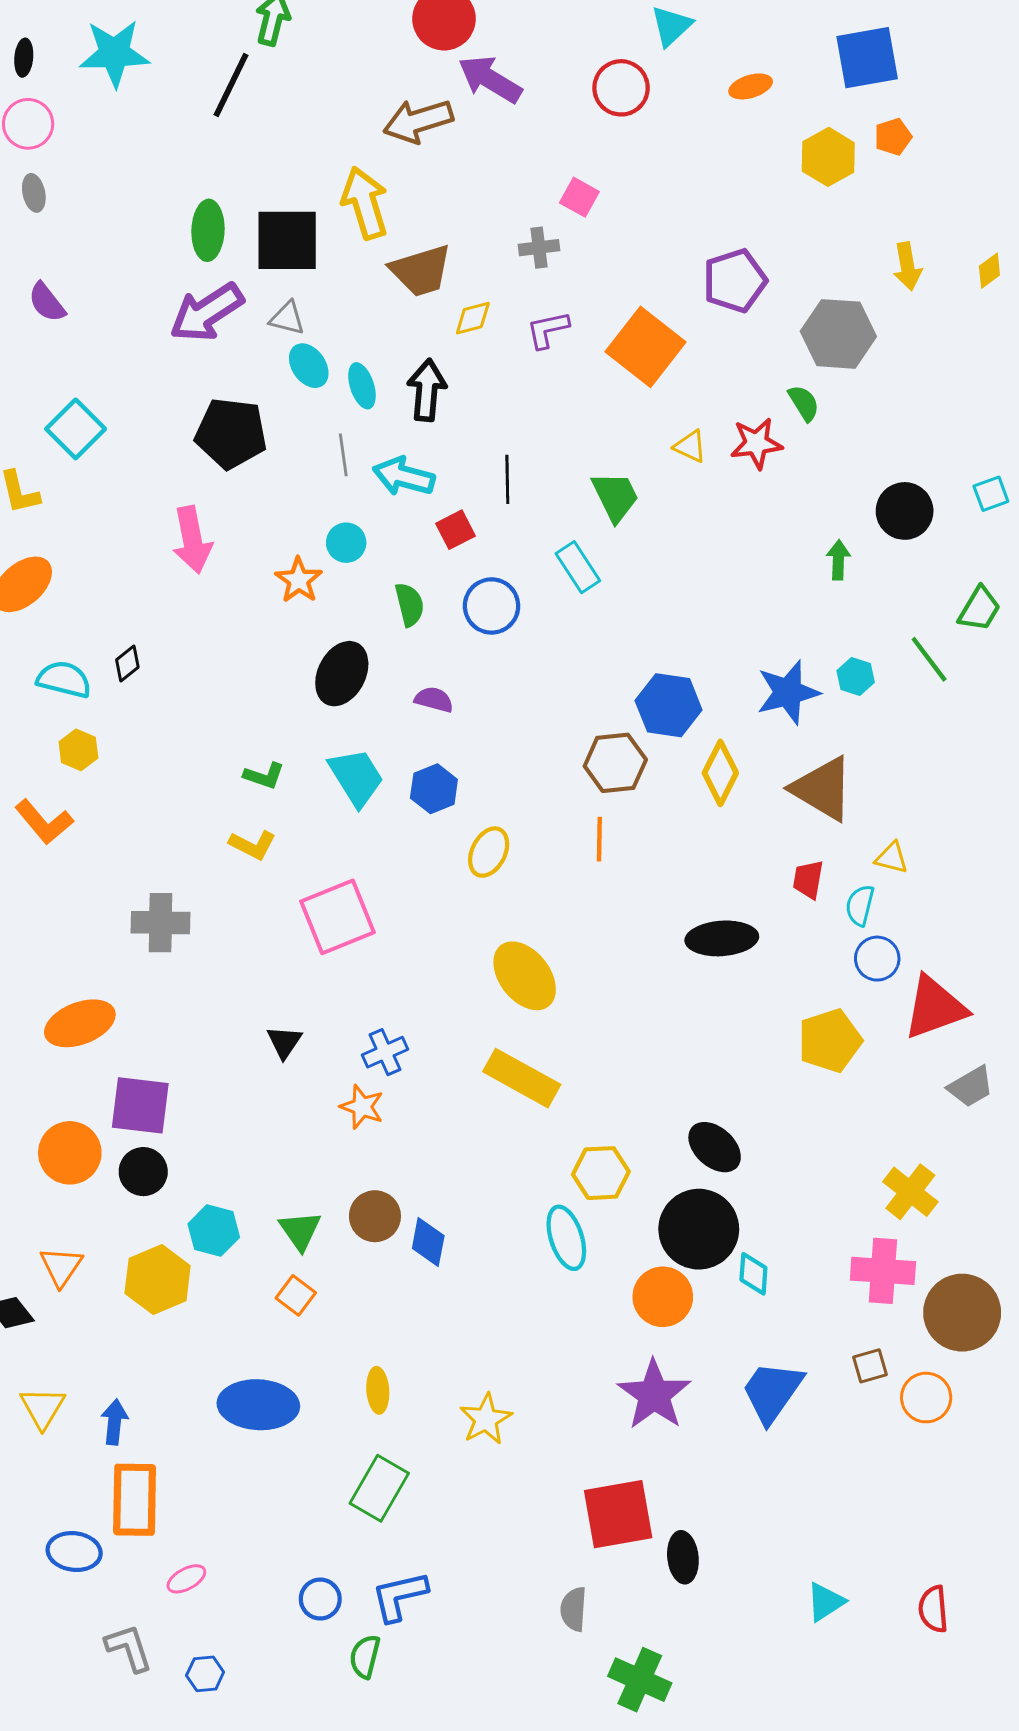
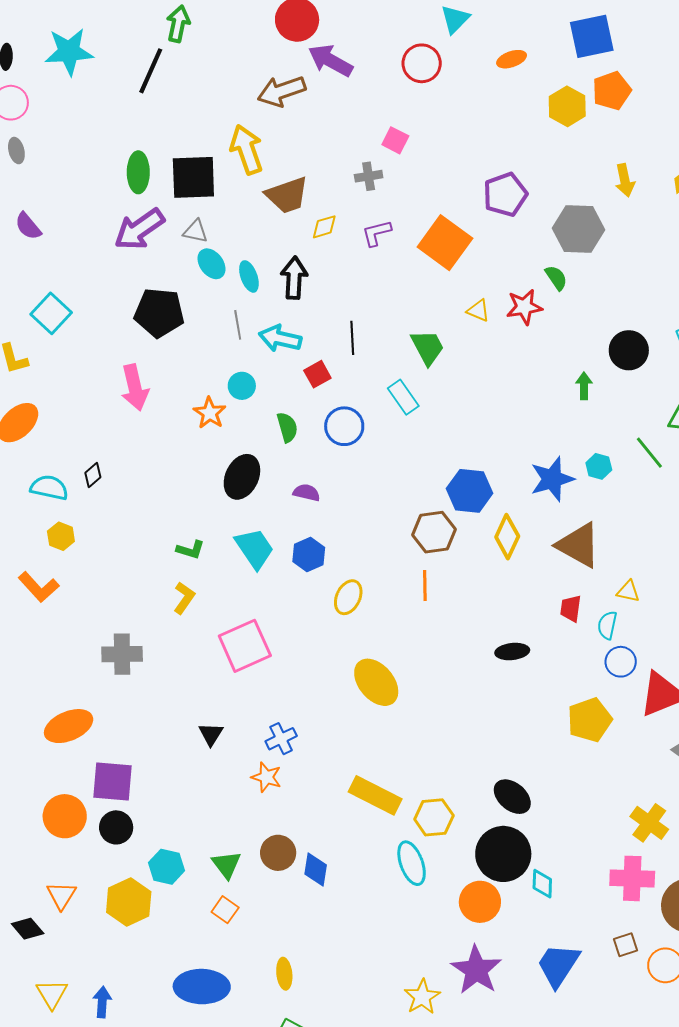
orange pentagon: (893, 137) -> (612, 91), size x1.5
yellow L-shape: (253, 845) -> (184, 598), turned -80
black ellipse: (722, 938) -> (512, 652), size x0.7
yellow rectangle: (522, 1078) -> (375, 795), moved
yellow star: (486, 1419) -> (422, 997), moved

